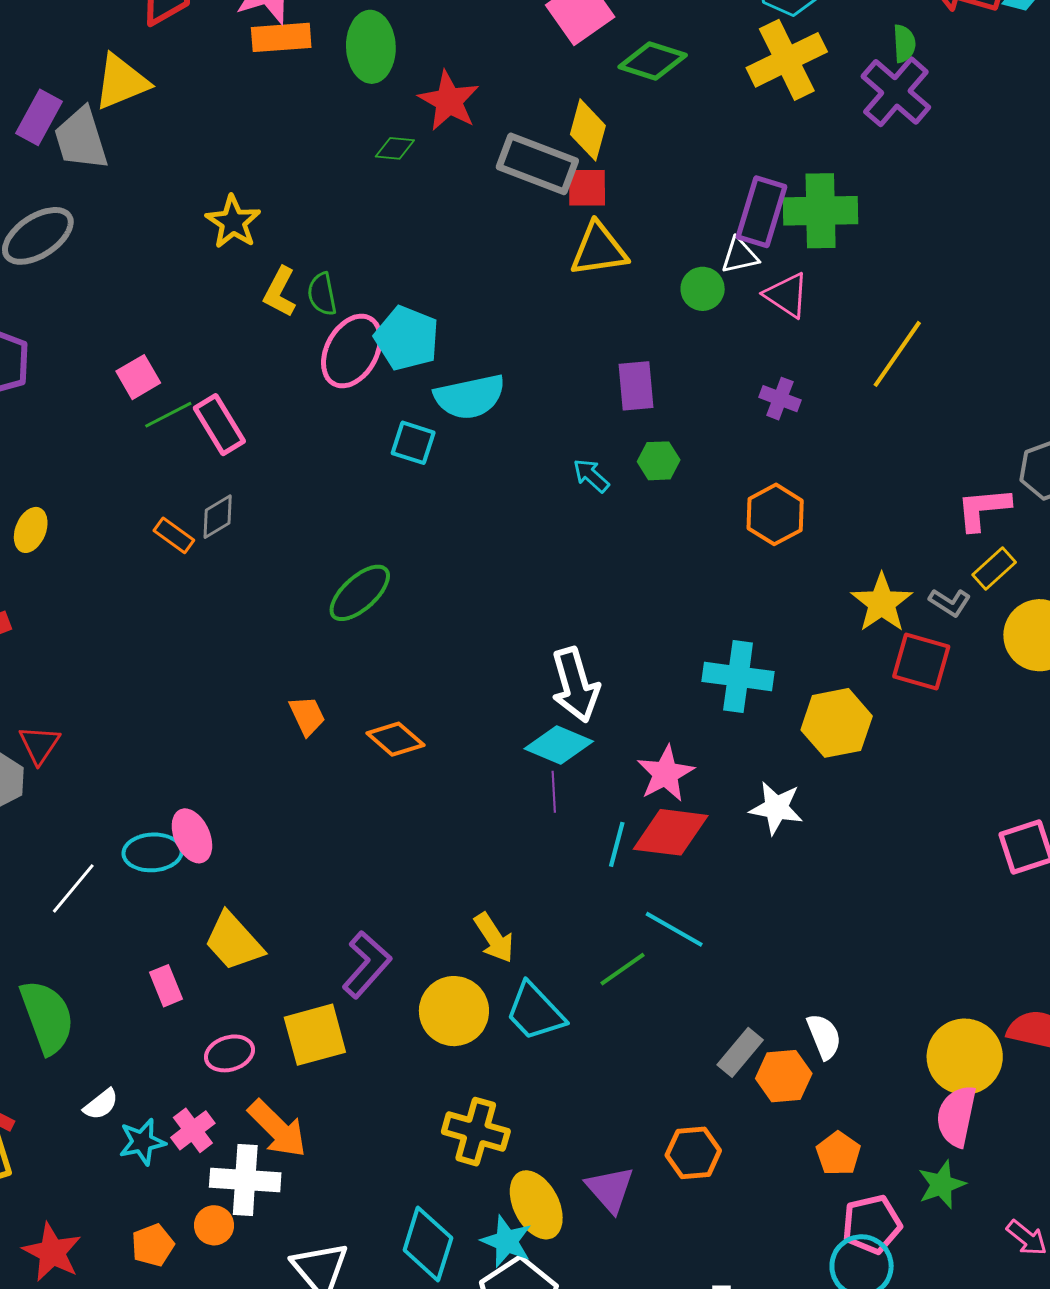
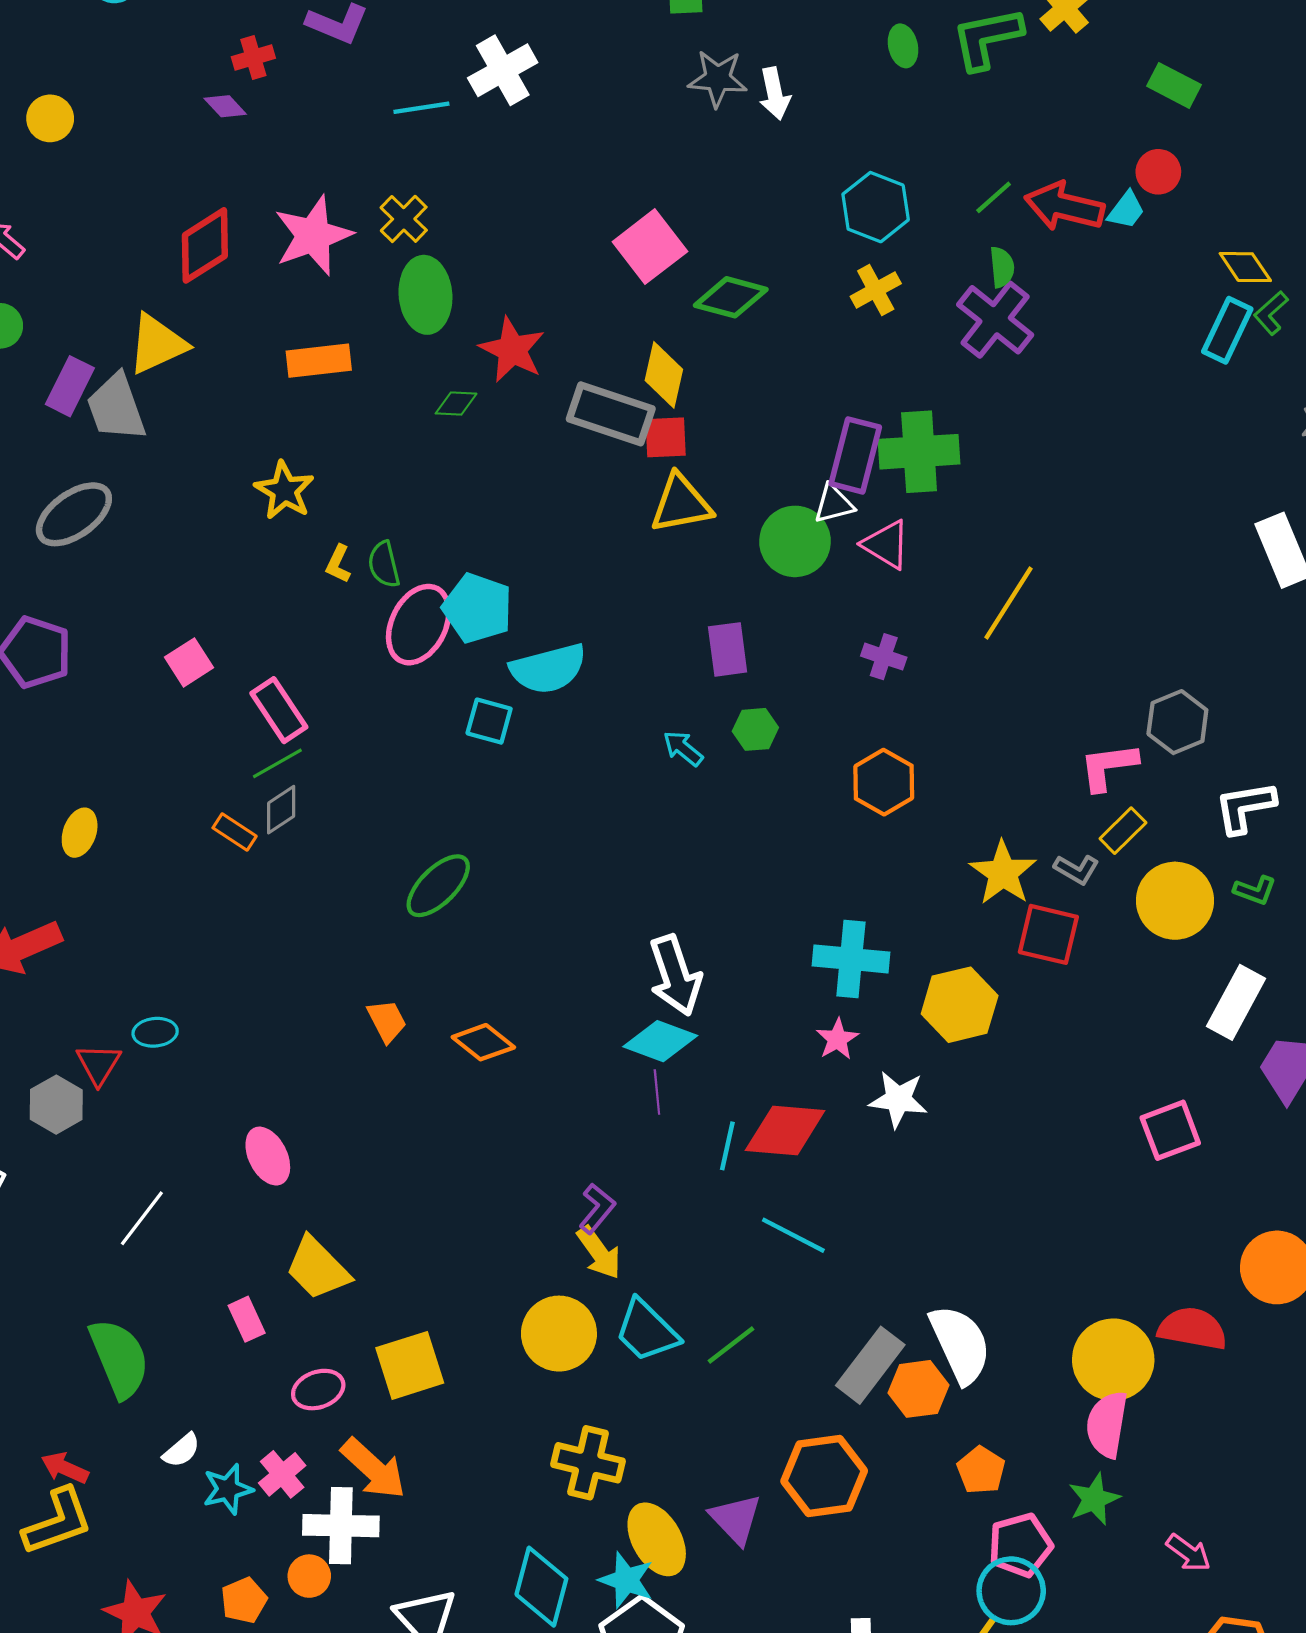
orange rectangle: (281, 37) -> (319, 361), moved
yellow cross: (787, 60) -> (876, 290), size x0.6
green circle: (703, 289) -> (795, 541), size x1.5
yellow L-shape: (280, 292) -> (338, 564), size x0.7
green line: (168, 415) -> (277, 763), moved
pink star: (665, 774) -> (837, 1039), moved, size x0.7
cyan ellipse: (153, 852) -> (155, 1032), moved, size x0.7
purple L-shape: (367, 964) -> (597, 1209), moved, size x0.7
green line: (623, 969) -> (731, 1345), moved
white semicircle: (824, 1036) -> (960, 1344), size x1.6
gray rectangle: (740, 1052) -> (870, 1365), size x1.4
orange hexagon: (693, 1153) -> (824, 1476), size x1.4

